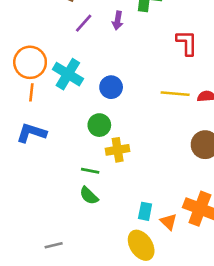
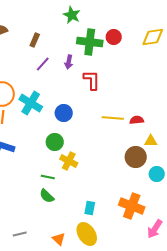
red L-shape: (187, 43) -> (92, 80), moved
yellow cross: (118, 150) -> (69, 161), turned 36
orange triangle: (169, 222) -> (59, 239), moved

